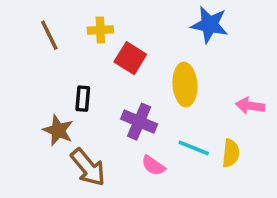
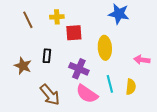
red square: (130, 58) -> (74, 33), turned -36
brown star: (58, 130) -> (23, 66), moved
cyan line: (194, 148) -> (110, 84), turned 54
pink semicircle: (153, 166) -> (87, 94), size x1.6

